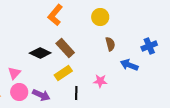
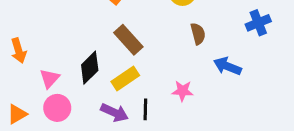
blue cross: (149, 46) -> (258, 23), moved
black diamond: (40, 53) -> (90, 68), moved, turned -70
purple arrow: (41, 95) -> (114, 113), moved

